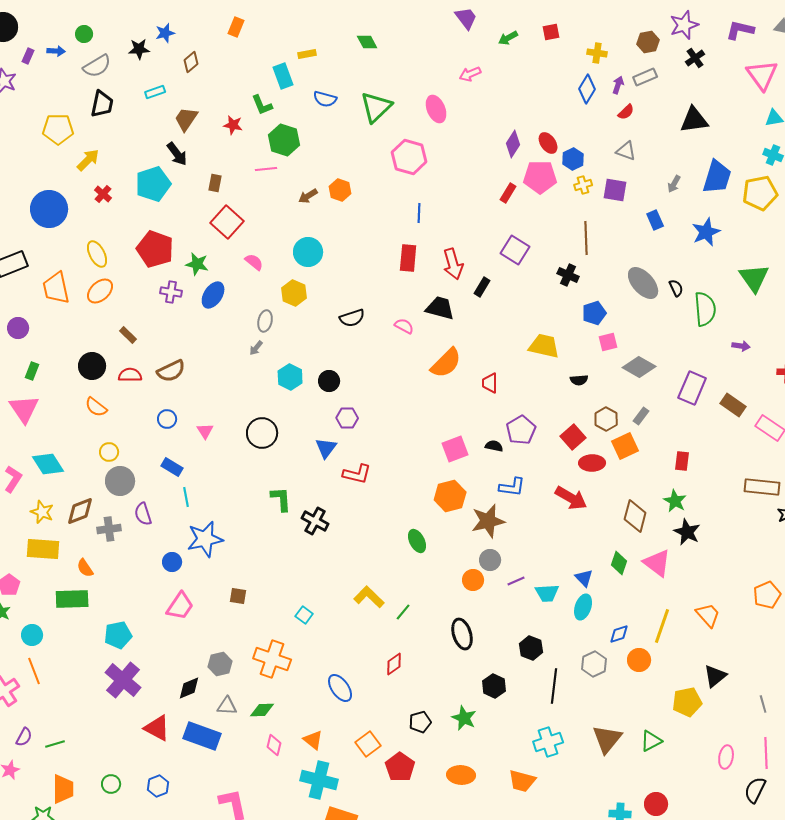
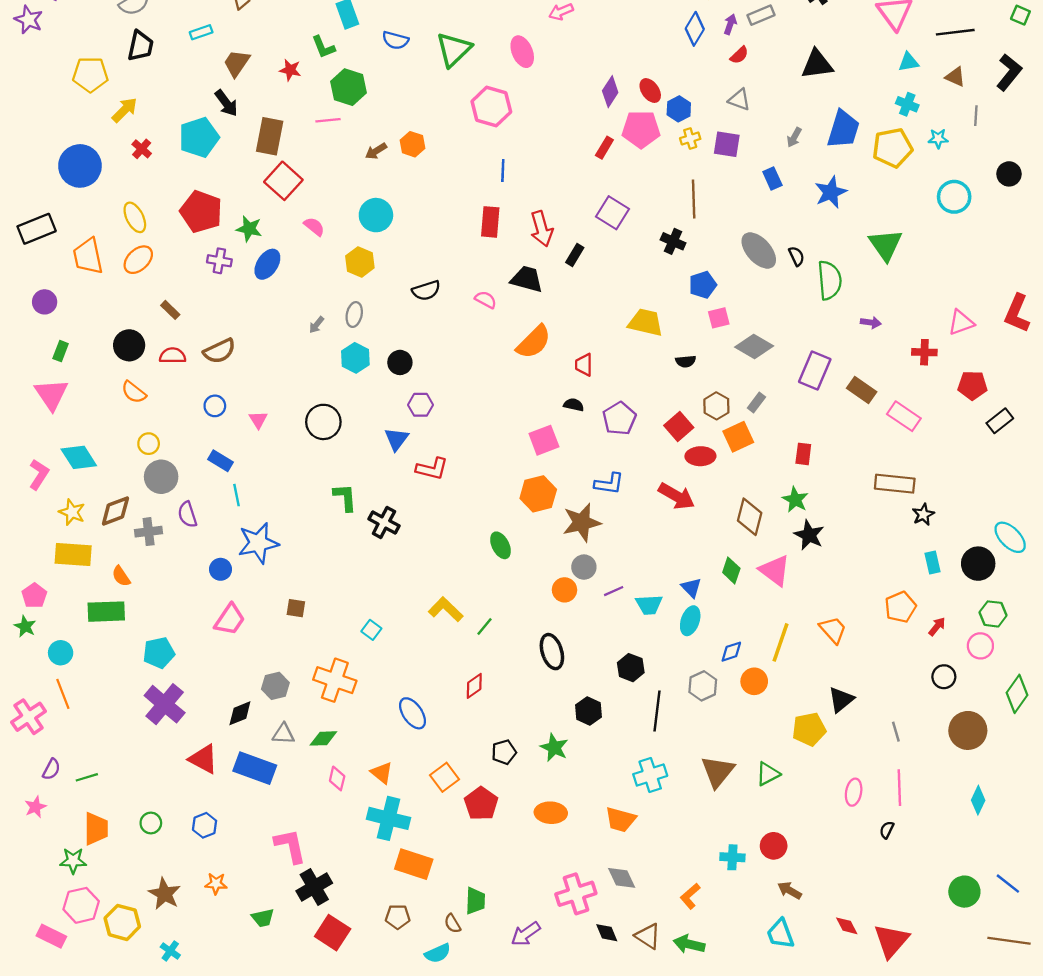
brown rectangle: (215, 183) -> (270, 136), size x1.8
gray ellipse: (265, 321) -> (354, 314), moved
black semicircle: (494, 446) -> (574, 405), moved
black semicircle: (755, 790) -> (887, 830), size x0.6

